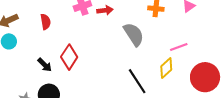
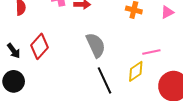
gray semicircle: (134, 34) -> (96, 45), moved

